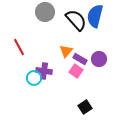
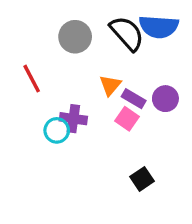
gray circle: (45, 12) -> (75, 37), moved
blue semicircle: (95, 16) -> (159, 27), turned -100

